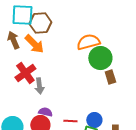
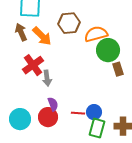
brown hexagon: (40, 23) -> (69, 23), moved
purple semicircle: (45, 112) -> (53, 104), turned 56
blue circle: (94, 120) -> (94, 112), moved

